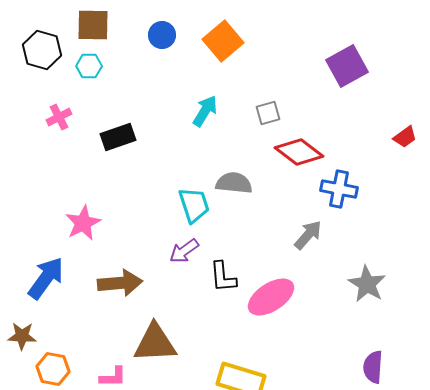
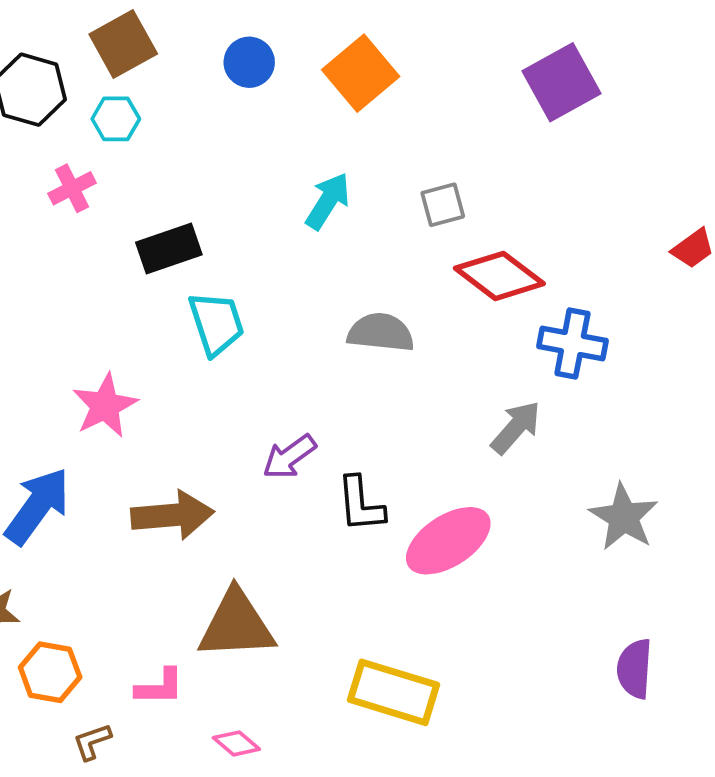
brown square: (93, 25) -> (123, 44), turned -30
purple square: (347, 66) -> (562, 82), moved
pink cross: (59, 117) -> (72, 188), moved
cyan trapezoid: (194, 205) -> (216, 323), moved

